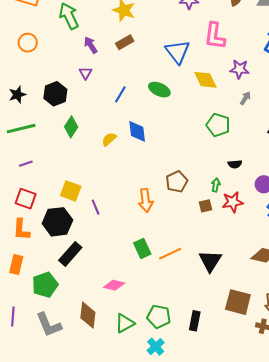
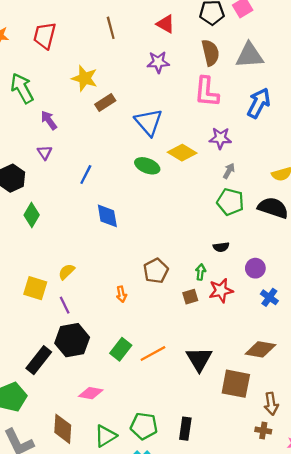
pink L-shape: (215, 36) -> (207, 92), moved
brown rectangle: (125, 42) -> (105, 103), moved
yellow diamond: (205, 80) -> (182, 153), turned -30
green ellipse: (159, 90) -> (147, 166), moved
green pentagon: (218, 125) -> (230, 202), moved
yellow semicircle: (109, 139) -> (66, 272), moved
orange arrow: (146, 200) -> (121, 294), size x0.6
black hexagon: (57, 222) -> (72, 340), moved
green rectangle: (142, 248) -> (121, 349), turned 66
brown square: (238, 302) -> (236, 384), moved

